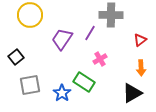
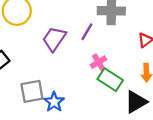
green rectangle: (84, 82) -> (110, 80), moved
gray square: (30, 85) -> (32, 91), moved

